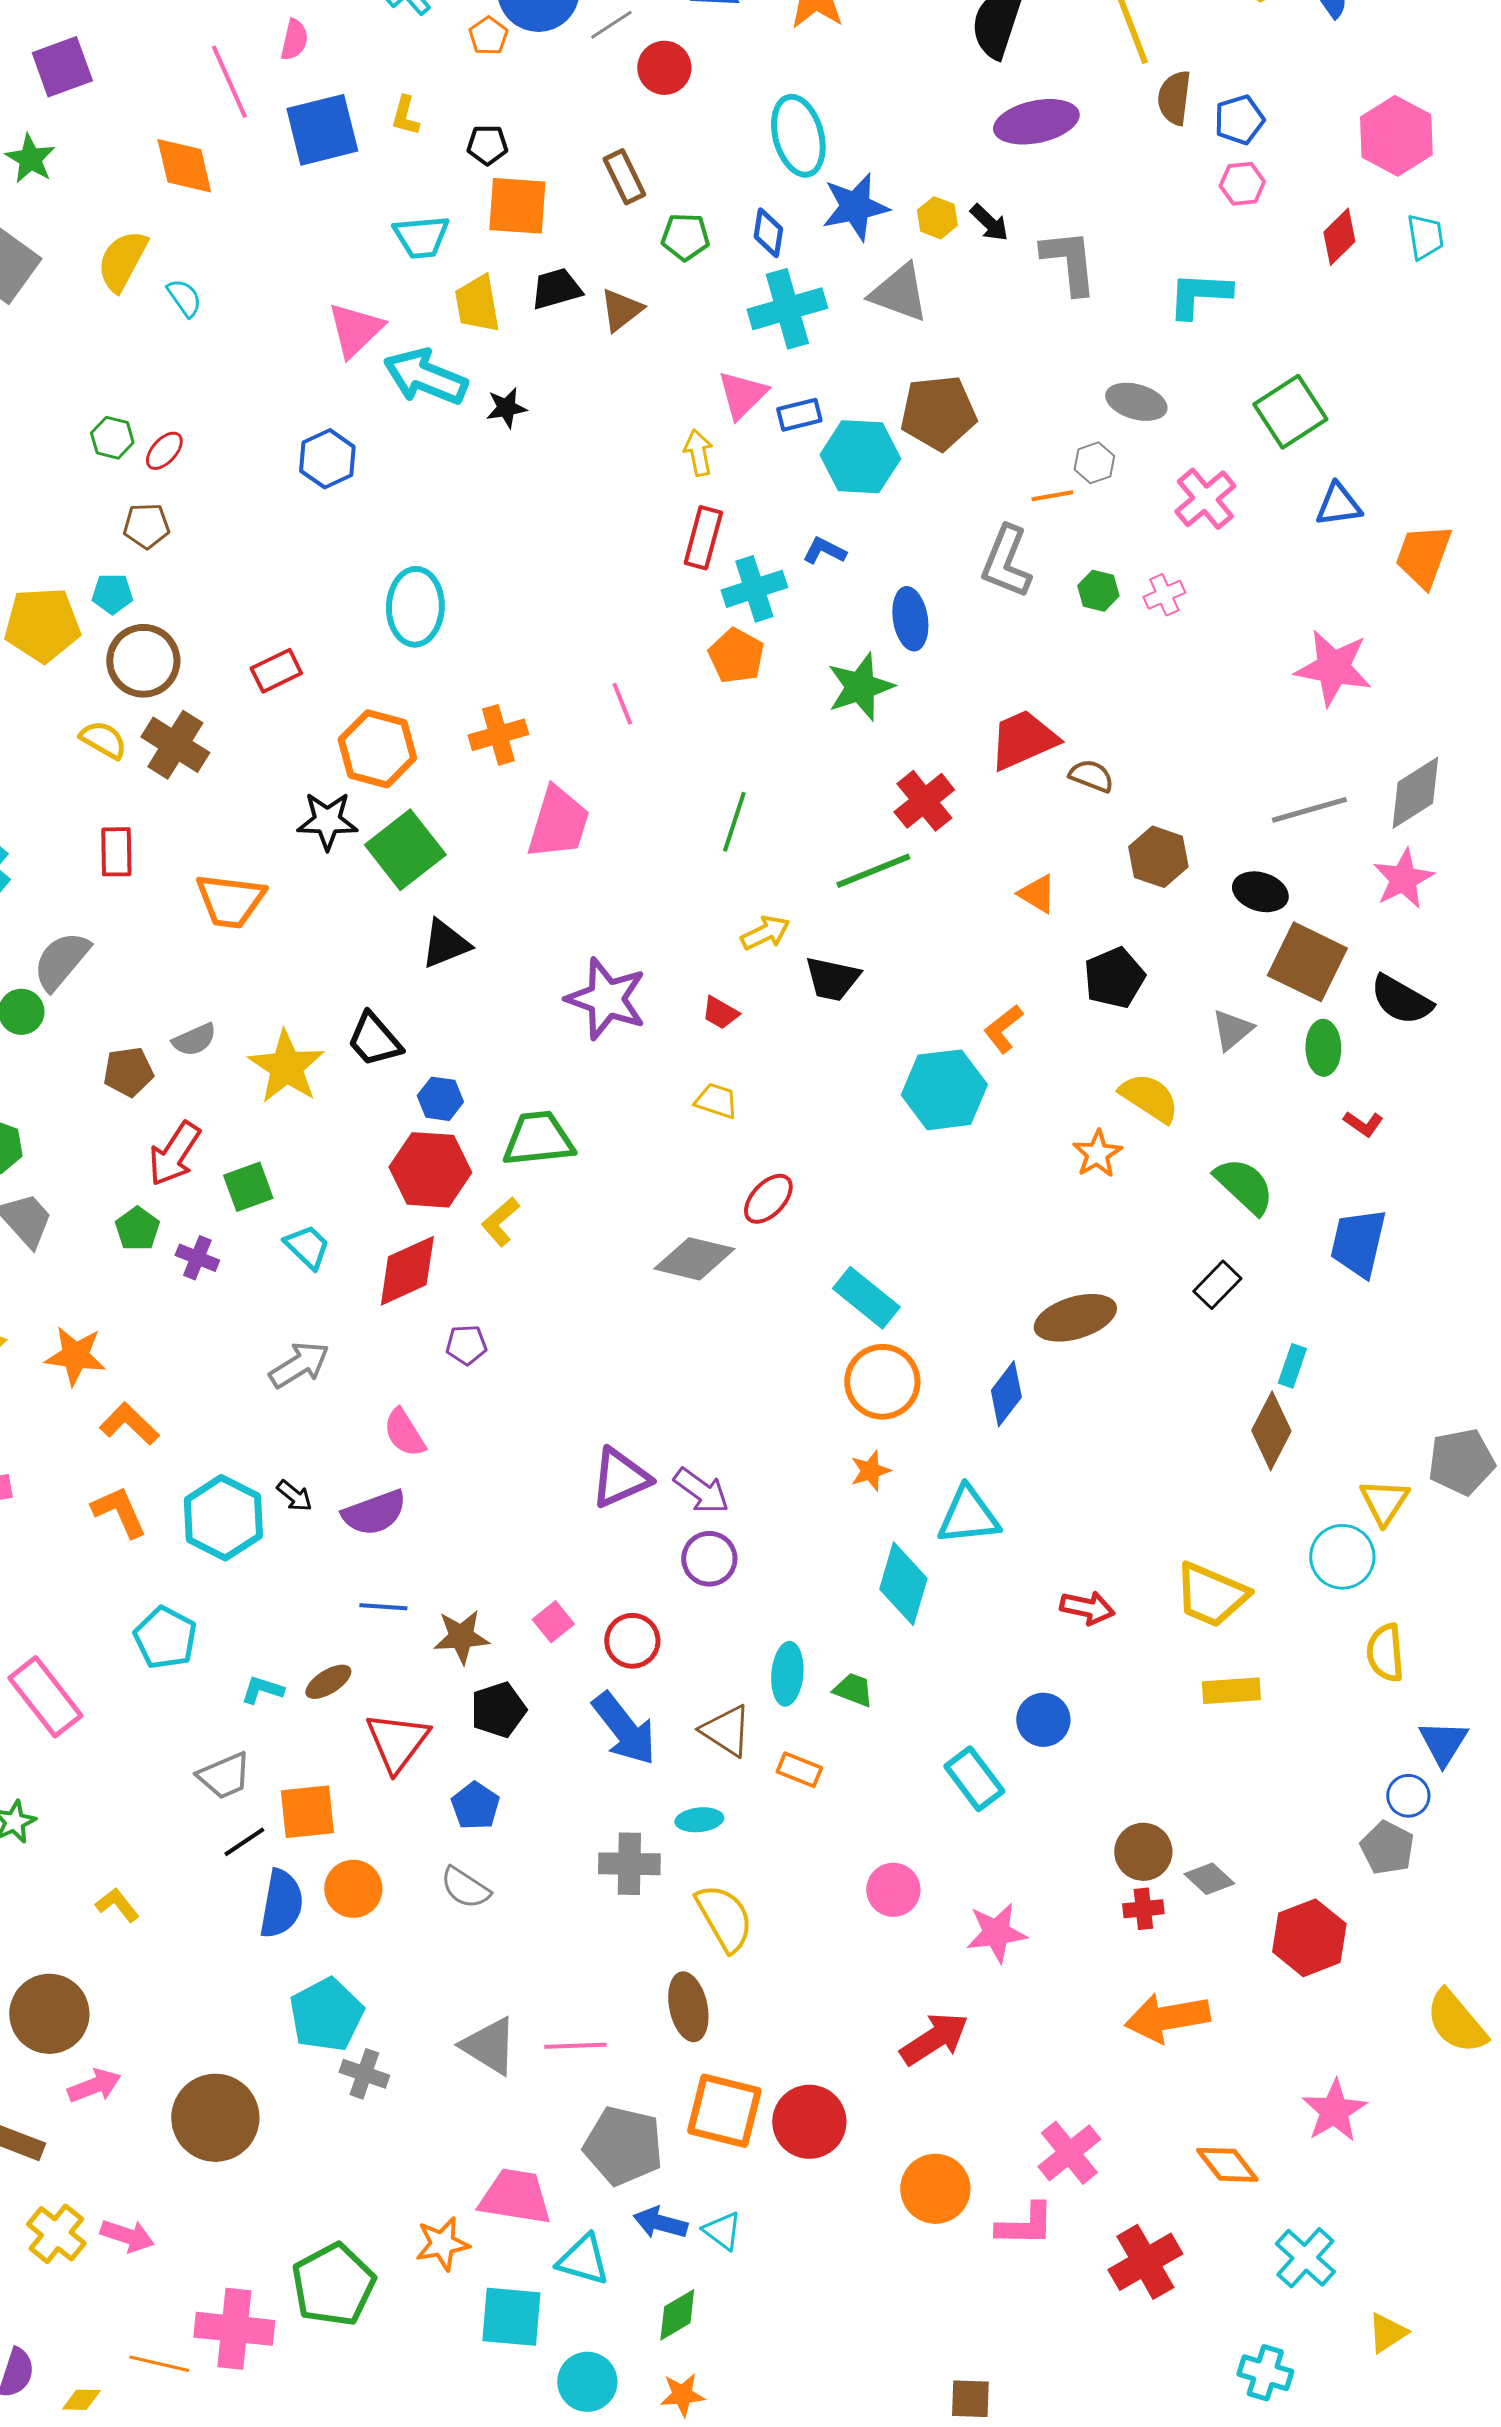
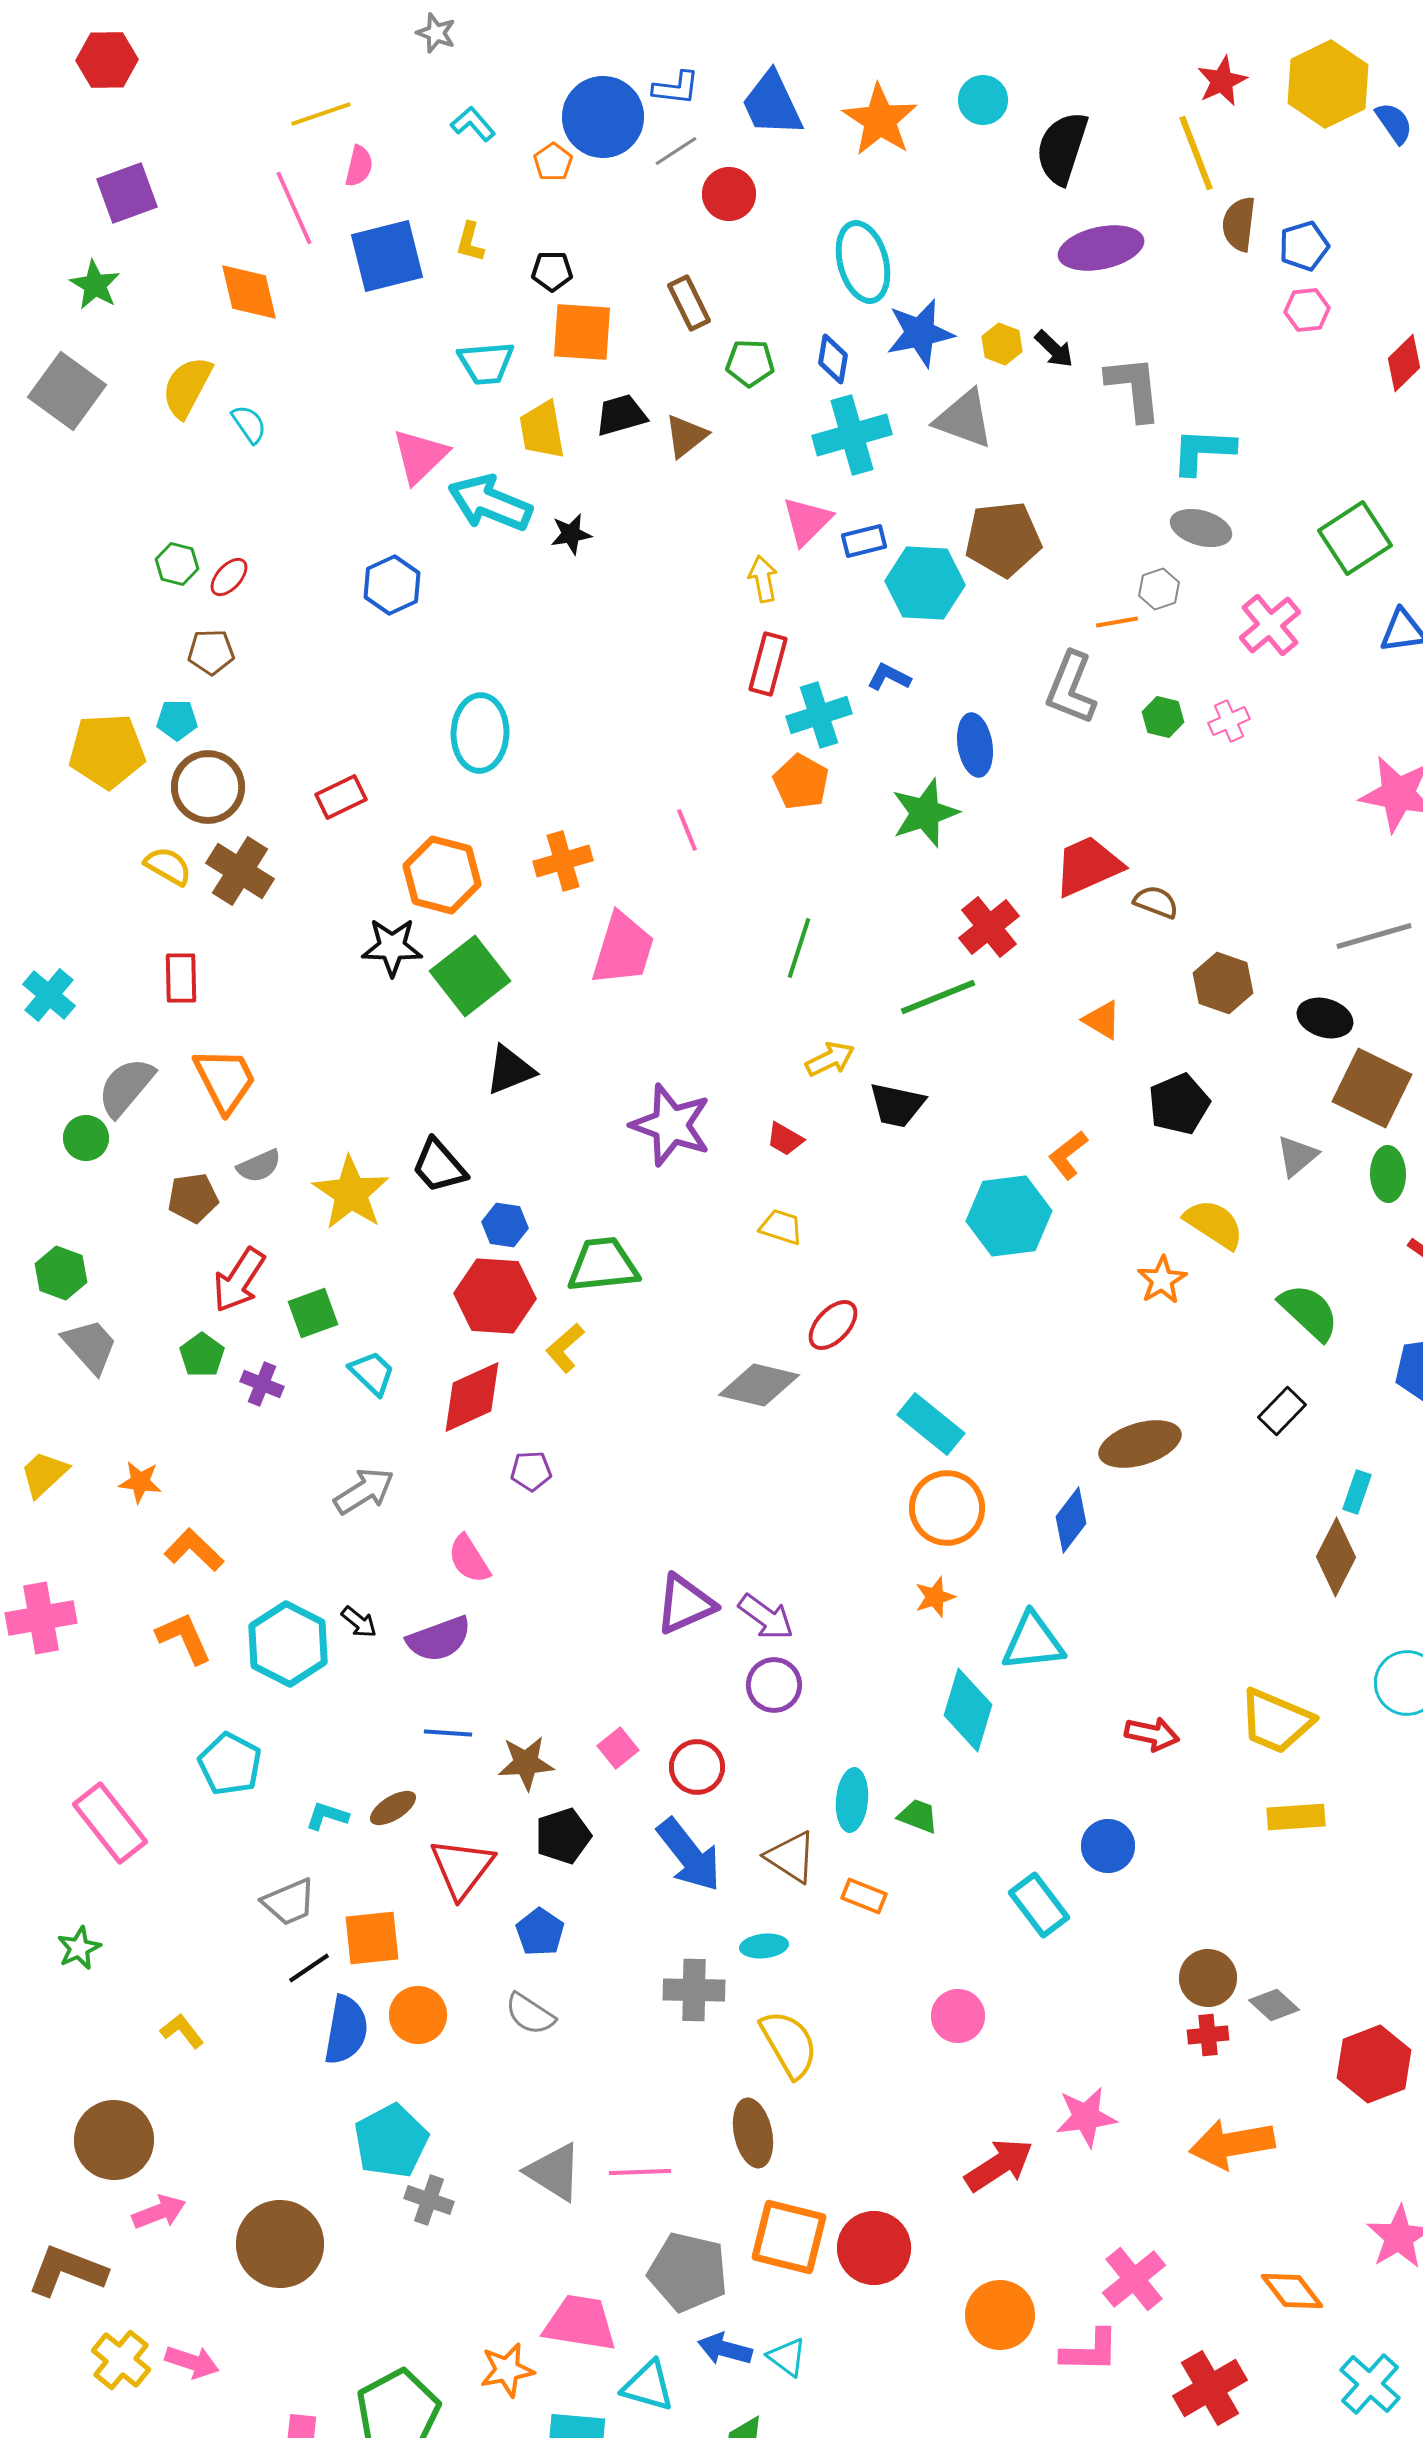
cyan L-shape: (1199, 295) -> (1203, 451), moved
orange trapezoid: (230, 901) -> (225, 1080), moved, turned -124
orange star: (75, 1356) -> (140, 1482), size x0.7
pink star: (996, 1933) -> (1086, 2117), moved

